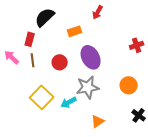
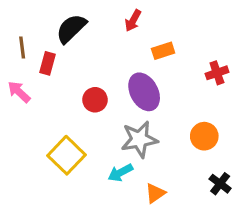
red arrow: (98, 12) -> (133, 21), moved
orange rectangle: (75, 31) -> (163, 51), moved
brown line: (33, 60) -> (22, 48), moved
cyan arrow: (69, 102) -> (120, 173), moved

